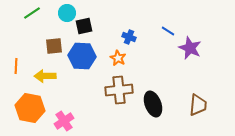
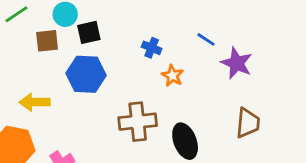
brown square: (54, 46) -> (47, 41), moved
orange star: (118, 58) -> (172, 76), moved
brown trapezoid: (198, 105) -> (248, 123), moved

